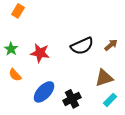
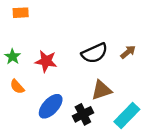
orange rectangle: (18, 11) -> (21, 13), turned 56
brown triangle: (104, 78) -> (101, 90), moved
cyan rectangle: (110, 100) -> (127, 115), size x1.6

